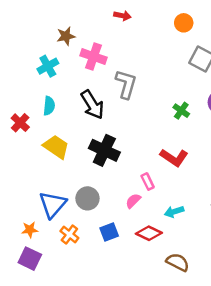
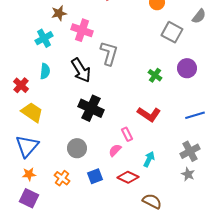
yellow trapezoid: (56, 147) -> (32, 112), moved
blue triangle: (53, 204) -> (27, 146), moved
cyan arrow: (174, 212) -> (149, 159), turned 133

